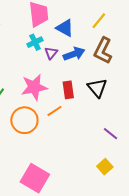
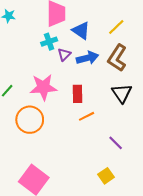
black triangle: (97, 88) -> (122, 93), moved
orange line: (54, 111) -> (87, 116), moved

